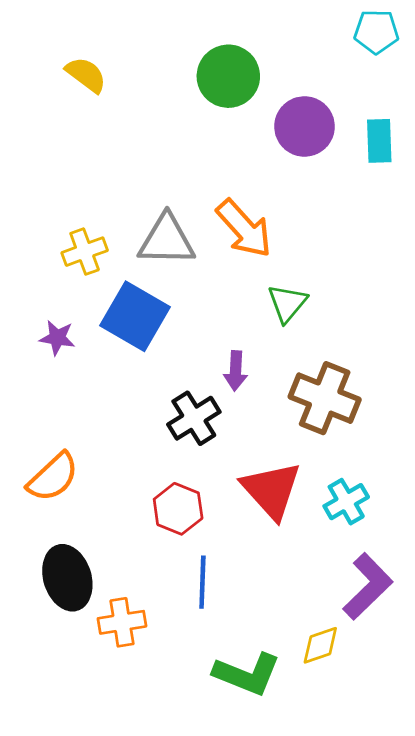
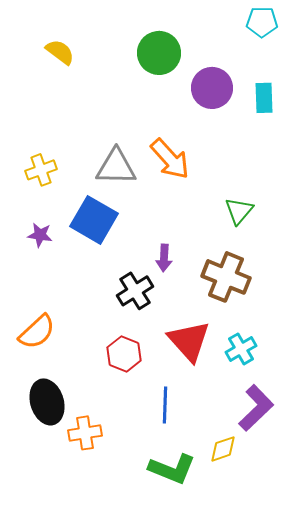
yellow cross: (85, 252) -> (41, 170), moved
green triangle: (287, 303) -> (239, 211), moved
blue line: (202, 582) -> (165, 405), moved

